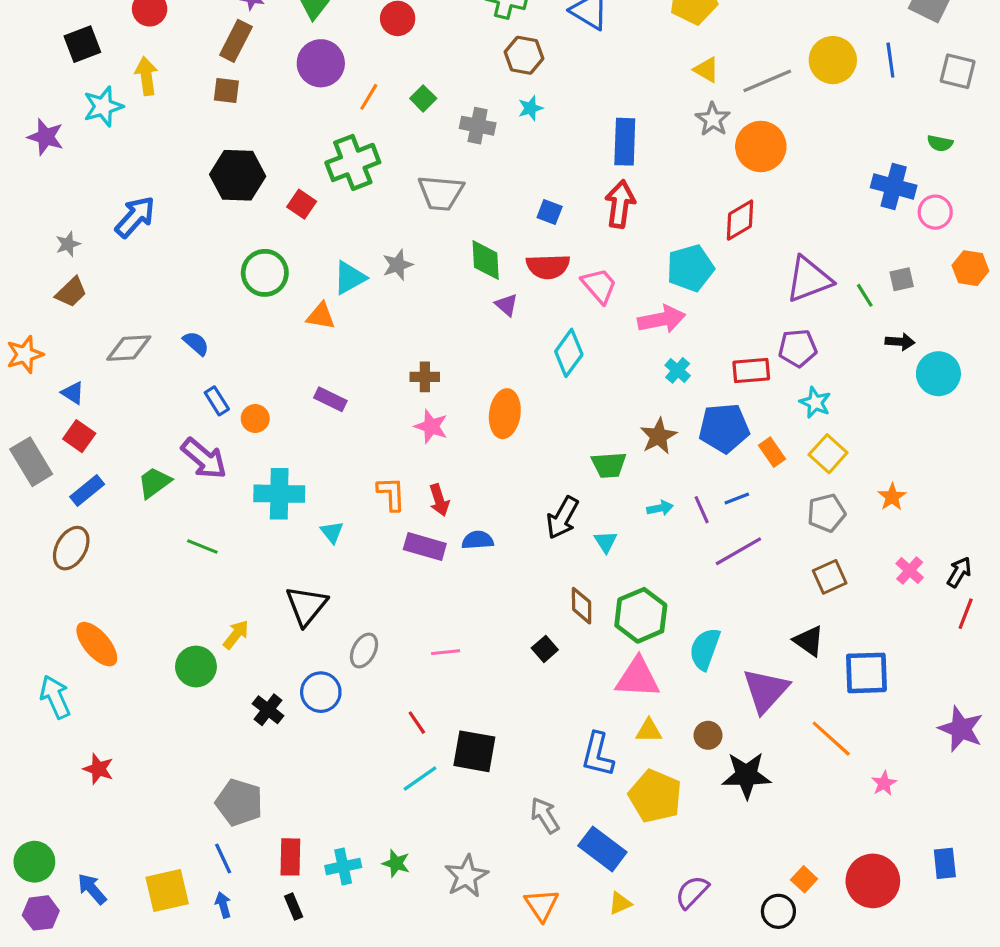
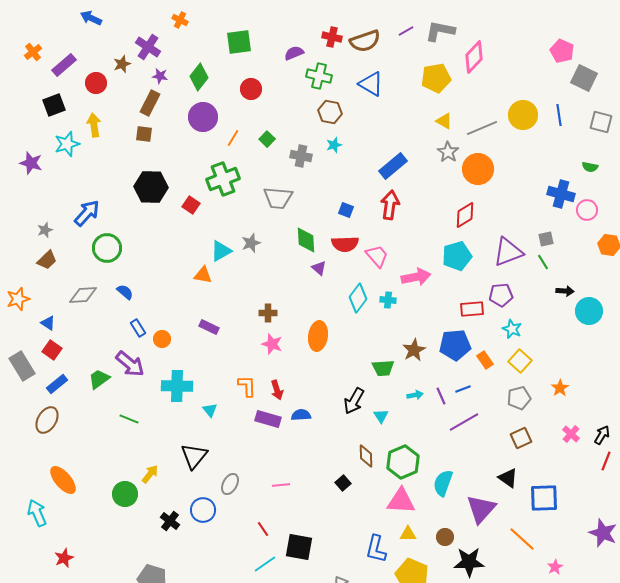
blue rectangle: (625, 142) -> (393, 166), turned 48
cyan pentagon: (690, 268) -> (457, 256), moved
green circle: (265, 273) -> (107, 248), moved
gray square: (902, 279) -> (546, 239), moved
cyan cross: (678, 370) -> (388, 300), moved, turned -35
red star: (98, 769) -> (64, 558), turned 30

